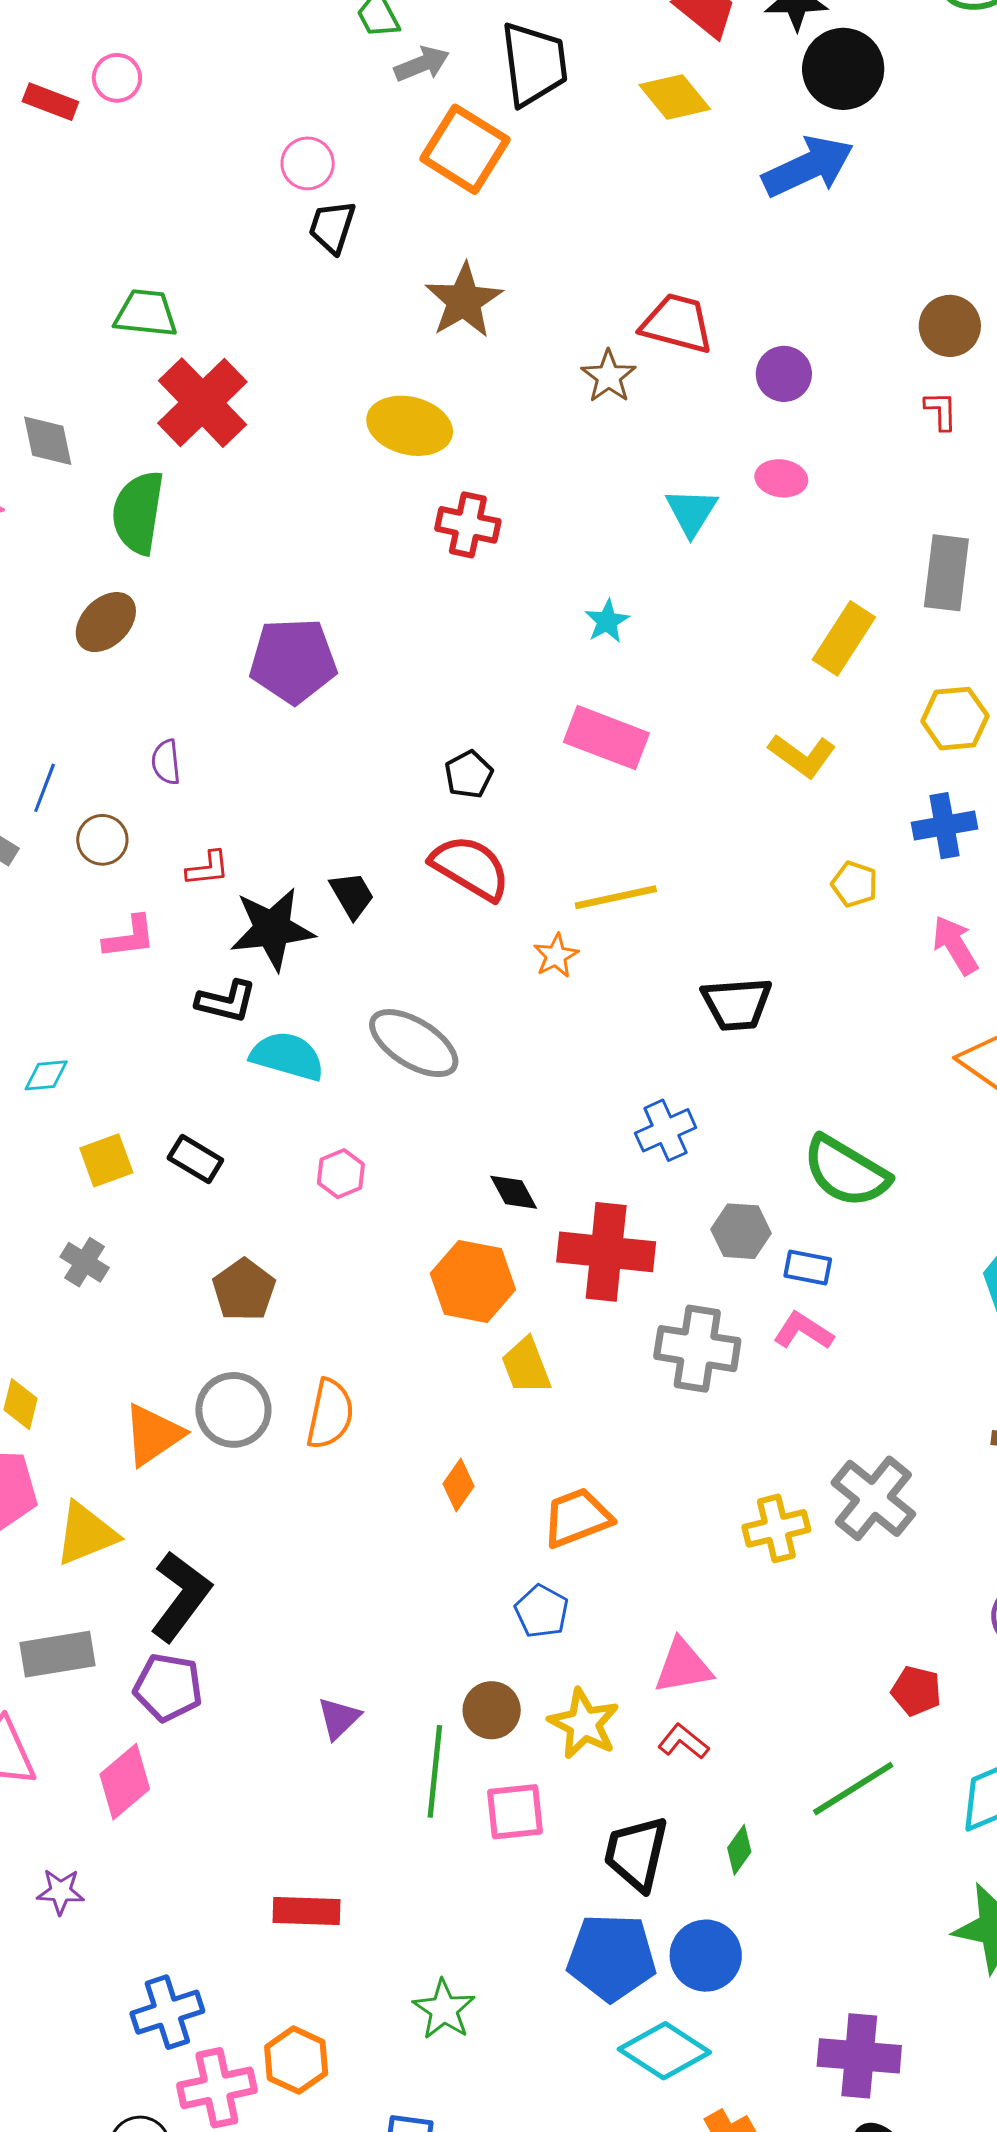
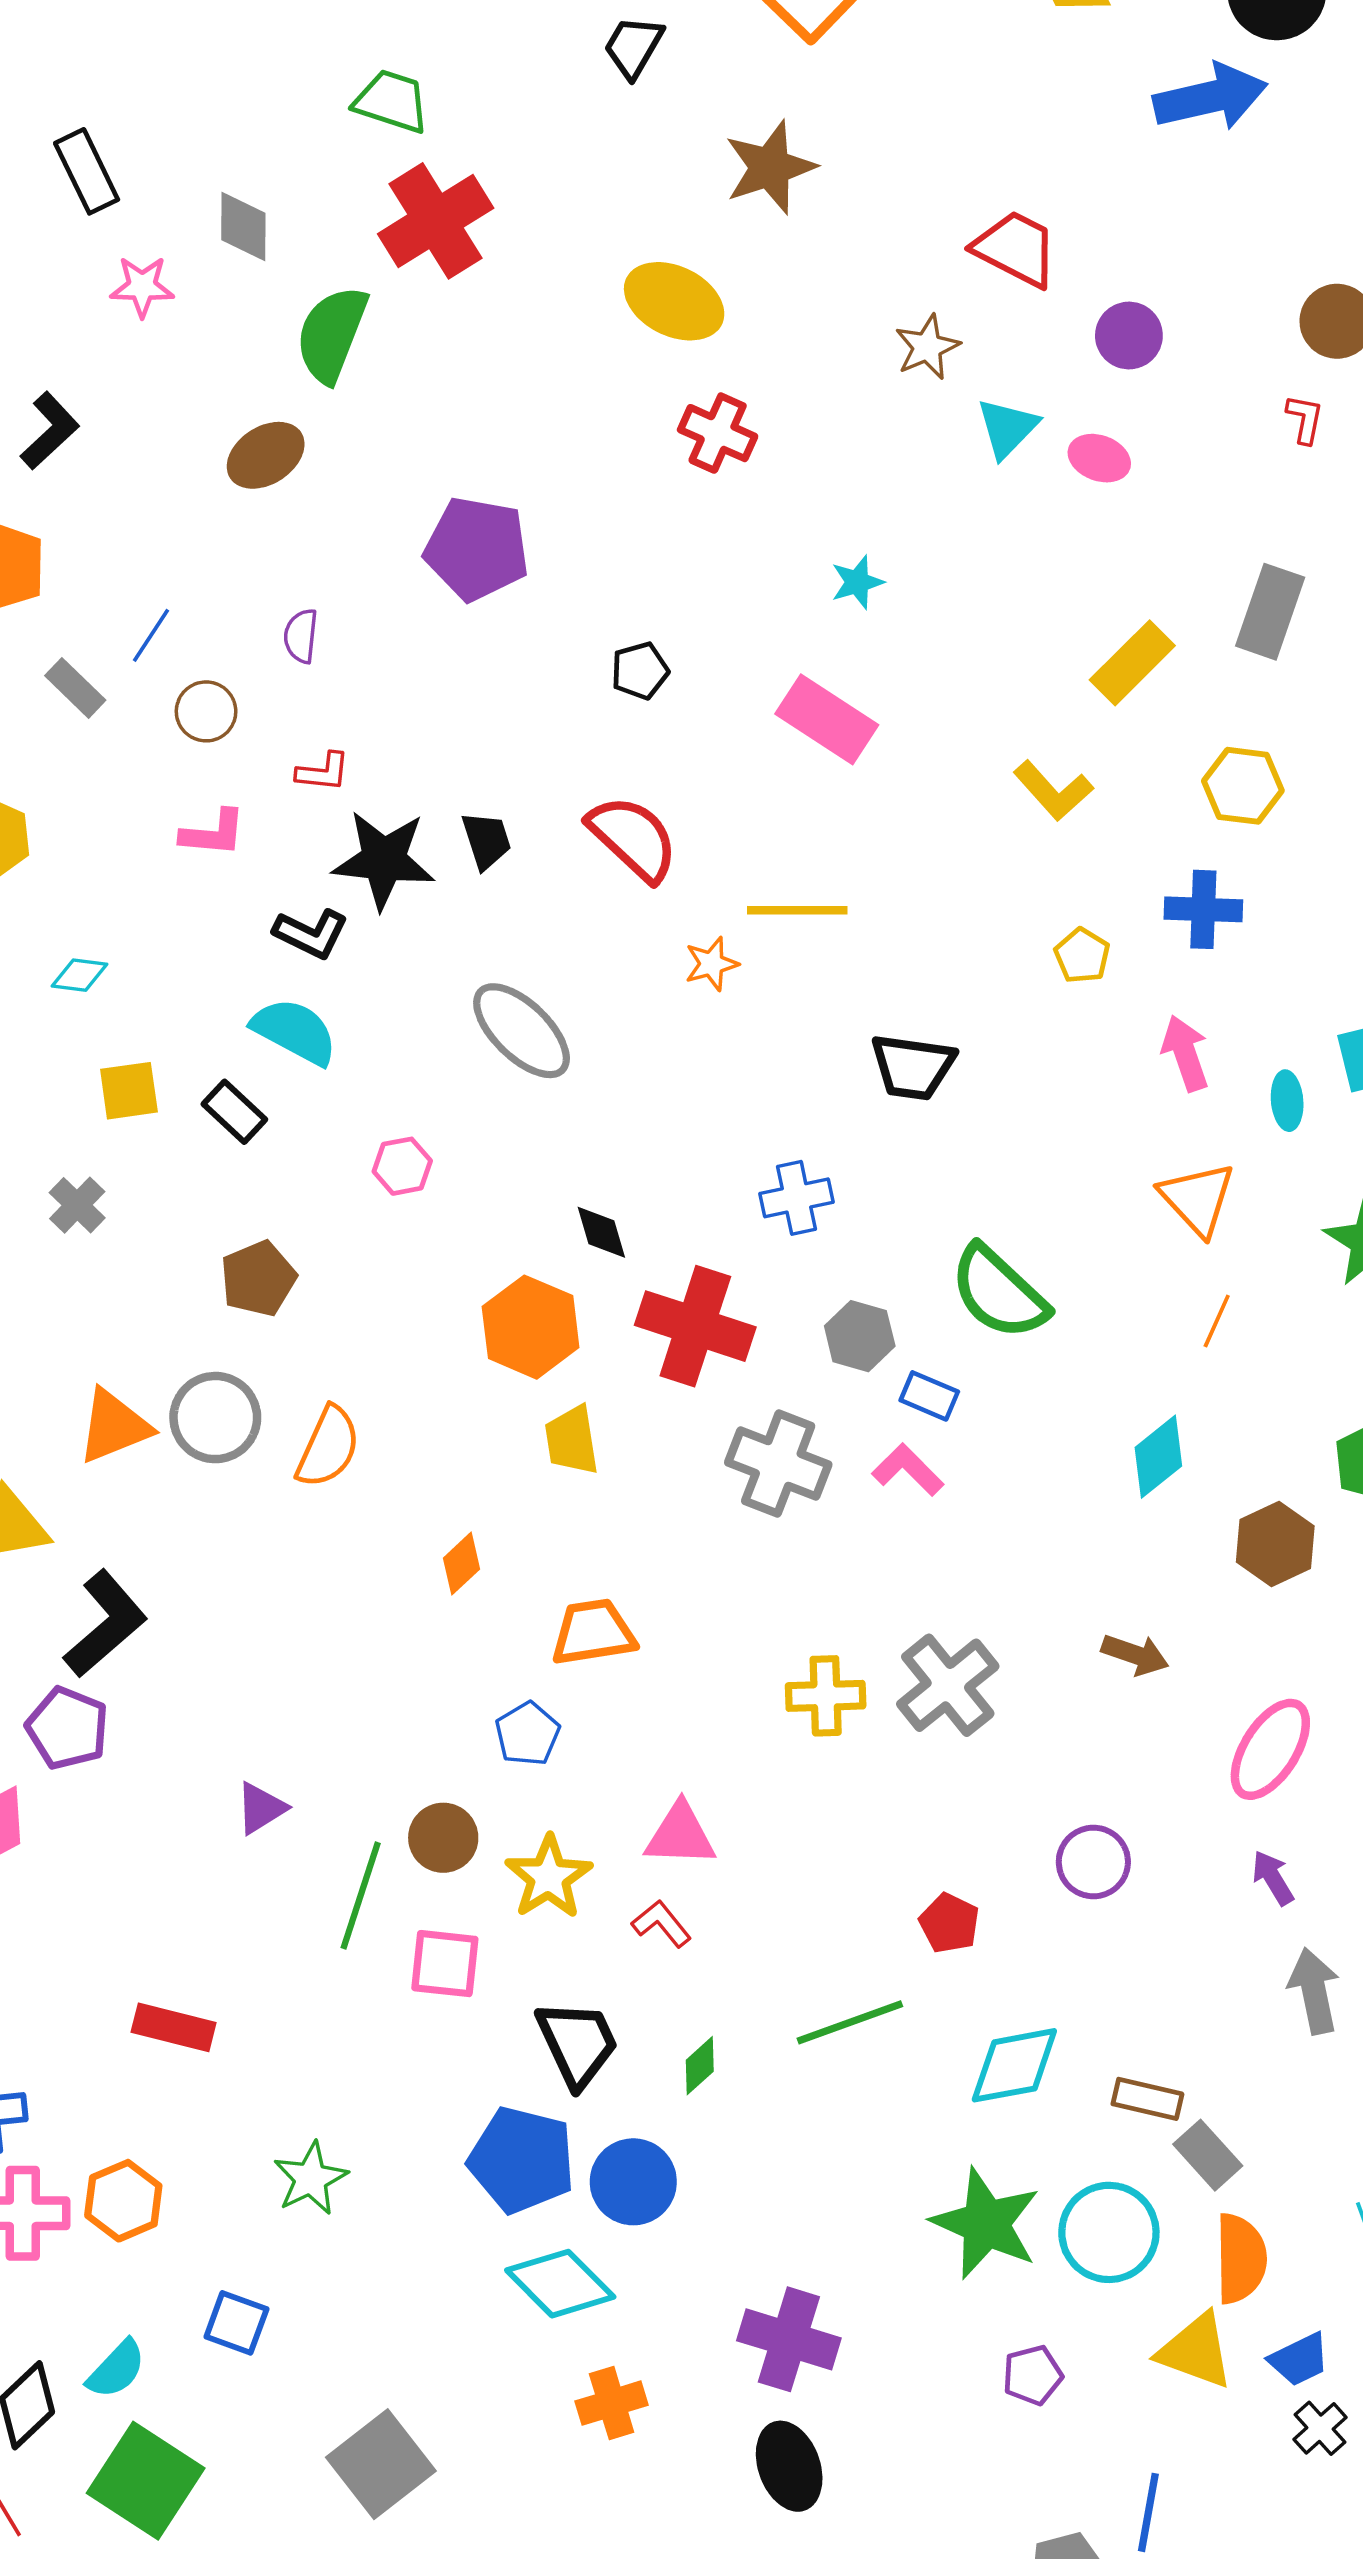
brown star: (609, 376) -> (927, 347), moved
cyan triangle: (691, 512) -> (1007, 428), moved
black pentagon: (469, 774) -> (640, 671), moved
cyan semicircle: (287, 1056) -> (295, 1031), moved
black trapezoid: (636, 1853) -> (577, 2043), turned 130

